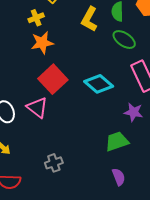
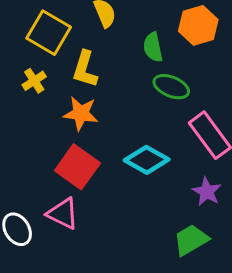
yellow L-shape: (89, 19) -> (85, 69), moved
orange star: (42, 43) -> (81, 113), moved, turned 30
purple star: (133, 112) -> (207, 192), turned 30

